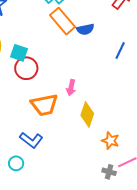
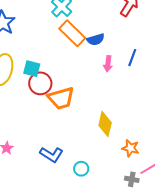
pink arrow: (71, 88) -> (108, 64), moved
orange trapezoid: (44, 105) -> (61, 98), moved
cyan circle: (16, 163) -> (81, 169), moved

